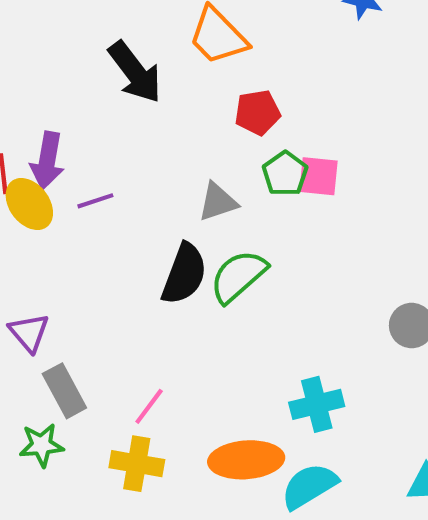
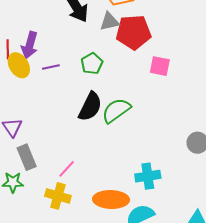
red pentagon: (258, 112) -> (134, 32), size x1.6
green pentagon: (285, 174) -> (92, 64), moved
gray triangle: (218, 202) -> (109, 21), moved

